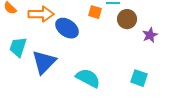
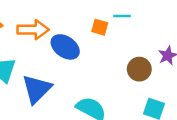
brown circle: (127, 19) -> (139, 69), moved

